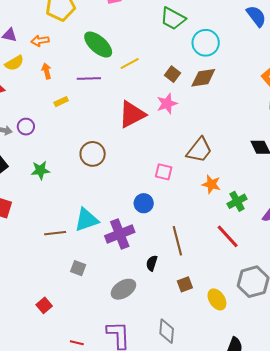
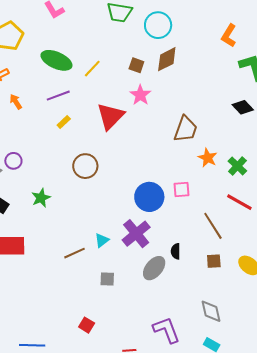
yellow rectangle: (61, 102) -> (64, 122), moved
pink square: (164, 172) -> (182, 190), moved
orange star: (211, 184) -> (208, 158), turned 30
blue circle: (144, 203) -> (149, 197), size x1.5
cyan triangle: (87, 220) -> (102, 240), moved, size x0.6
brown line: (177, 241) -> (213, 226), moved
brown square: (185, 284) -> (214, 261), turned 35
gray ellipse: (123, 289) -> (154, 268), moved

